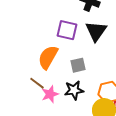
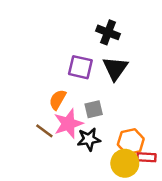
orange semicircle: (48, 57) -> (58, 100), size x0.7
pink star: (50, 94) -> (68, 124), moved, size x1.4

